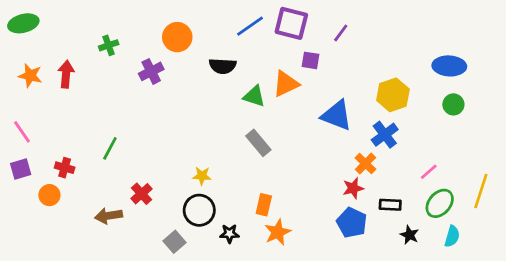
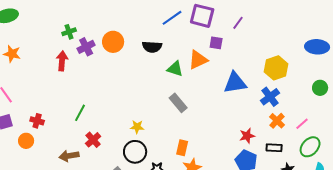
orange circle: (177, 37) -> (113, 42), moved
purple cross: (151, 71) -> (86, 47), moved
red arrow: (66, 74) -> (62, 61), moved
green circle: (453, 104) -> (320, 88), moved
blue triangle: (337, 115) -> (235, 83), turned -30
green line: (110, 148) -> (80, 113), moved
orange cross: (365, 164) -> (277, 121), moved

